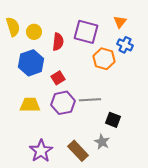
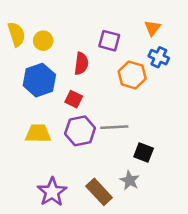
purple square: (86, 32) -> (109, 41), size x0.7
red semicircle: (58, 42) -> (81, 64), moved
red square: (58, 78) -> (74, 99), turned -32

